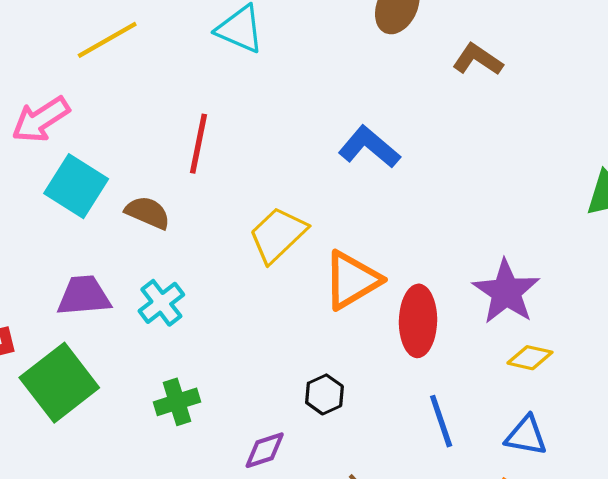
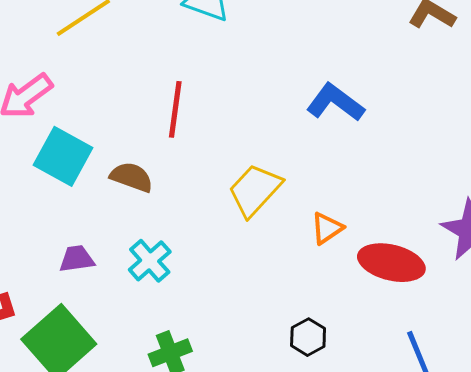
orange triangle: (352, 280) -> (327, 228), size x0.6
purple trapezoid: (84, 296) -> (77, 259), size x0.7
red ellipse: (418, 321) -> (391, 263), turned -74

